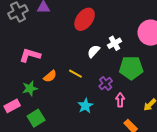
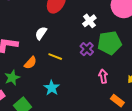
white semicircle: (94, 51) -> (41, 33), moved
purple cross: (106, 84) -> (87, 49), moved
cyan star: (85, 106) -> (52, 88), moved

